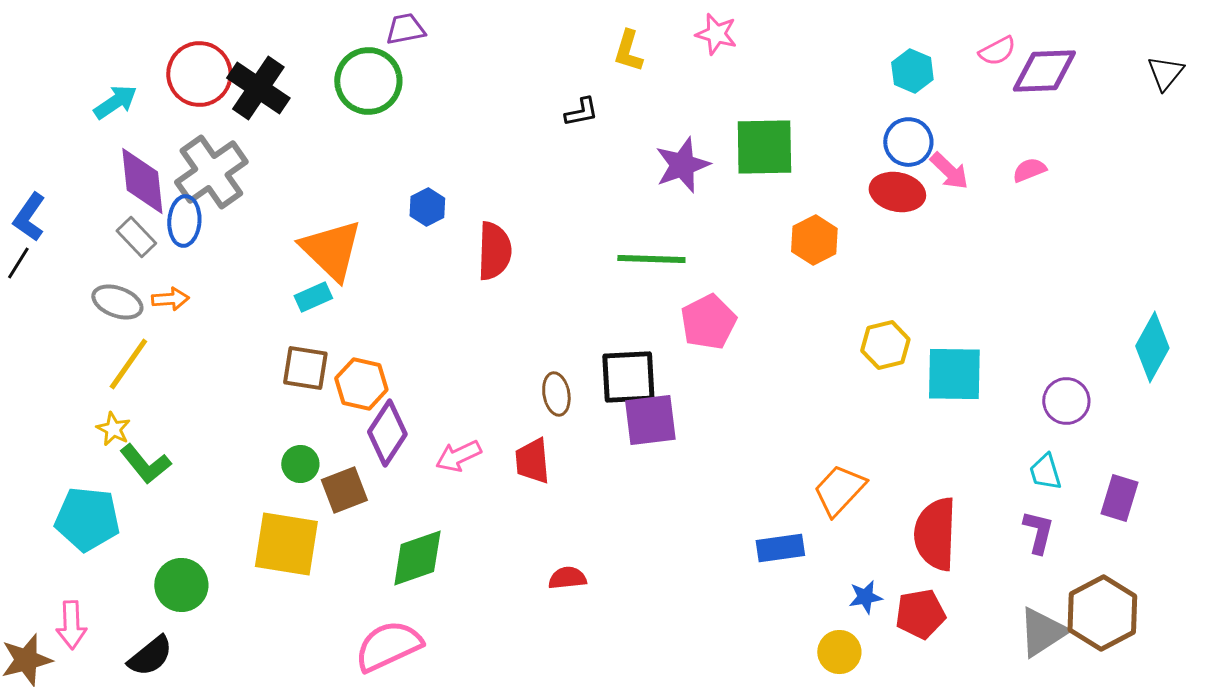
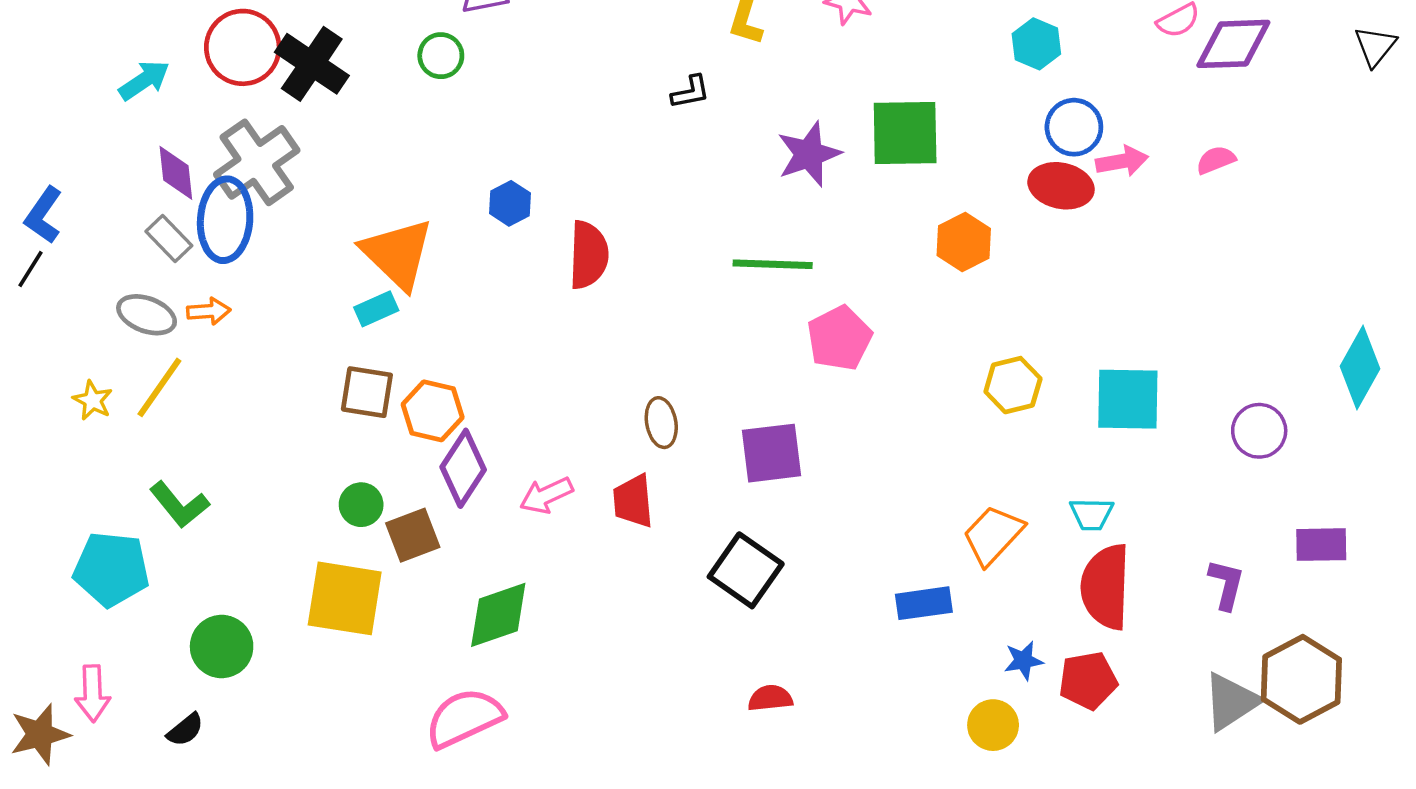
cyan hexagon: (912, 71) -> (1036, 44), moved
green circle: (368, 81) -> (441, 56), size x0.6
pink arrow: (949, 171) -> (1122, 161), turned -54
purple diamond: (142, 181) -> (176, 173), size x0.7
blue ellipse: (184, 221) -> (225, 220), size x1.4
yellow hexagon: (885, 345) -> (1013, 385), moved
black square: (628, 377) -> (746, 570), moved, turned 38
yellow star: (113, 429) -> (93, 400), moved
cyan trapezoid: (1045, 472) -> (1092, 514), moved, turned -72
purple rectangle: (1119, 498) -> (1321, 545), turned 72
red semicircle: (567, 578) -> (770, 698), moved
black semicircle: (150, 656) -> (185, 730), size x0.7

